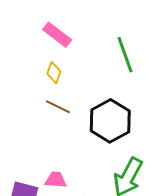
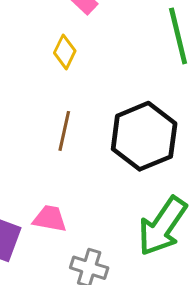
brown line: (58, 107) -> (64, 131), moved, turned 70

